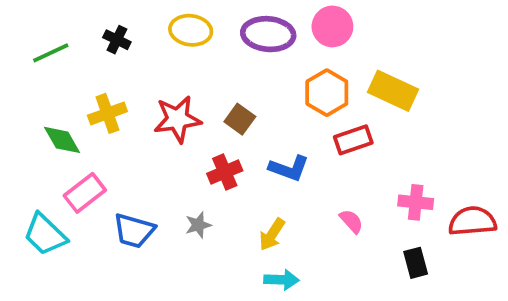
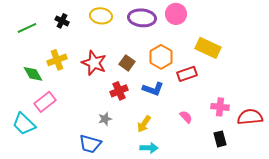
orange hexagon: (327, 93) -> (161, 57), moved
red star: (177, 119) -> (94, 63), turned 30
blue trapezoid: (134, 231) -> (90, 144), moved

